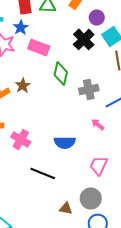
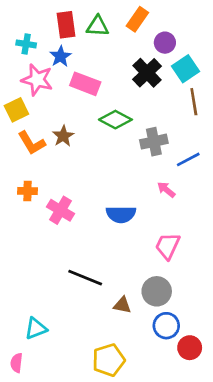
green diamond: (61, 73) -> (115, 120), turned -75
black line: (43, 173) -> (85, 278), moved

